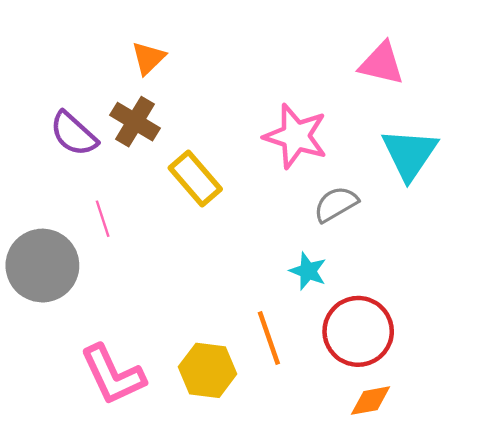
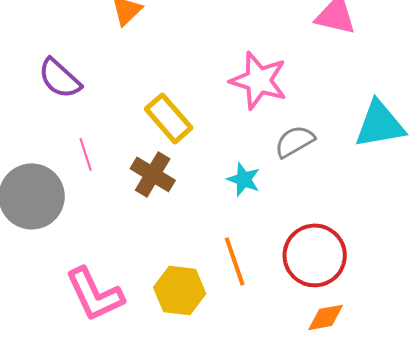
brown cross: (135, 122) -> (153, 174), moved
cyan triangle: (409, 154) -> (380, 124), moved, turned 46
cyan star: (308, 271) -> (244, 179), moved

